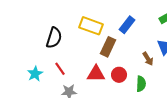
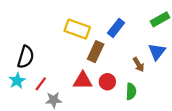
black semicircle: (54, 38) -> (26, 57), moved
red line: (60, 69) -> (41, 84), moved, turned 72

